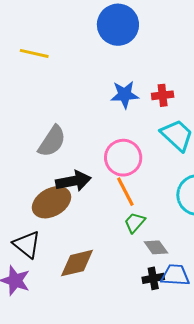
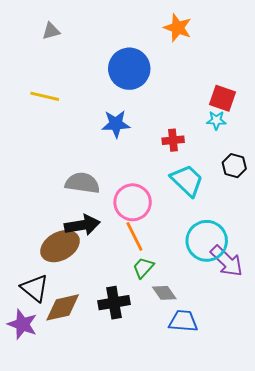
blue star: (125, 95) -> (116, 124), moved
gray semicircle: (52, 141) -> (82, 183), moved, turned -116
brown diamond: (77, 263) -> (63, 307), moved
black cross: (153, 278) -> (114, 303), moved, size x1.4

